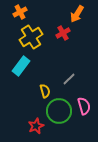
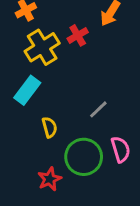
red cross: (63, 33) -> (78, 35), moved
yellow semicircle: (45, 91) -> (50, 127), moved

